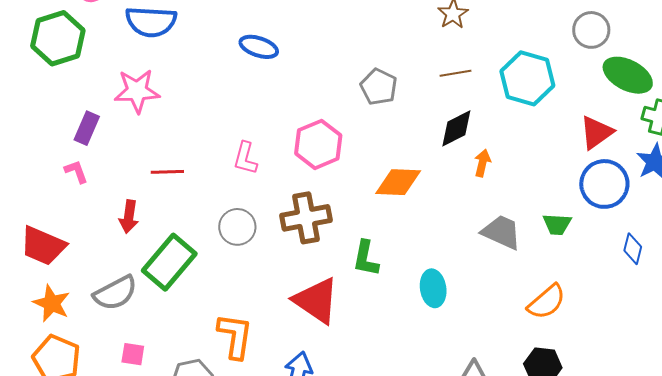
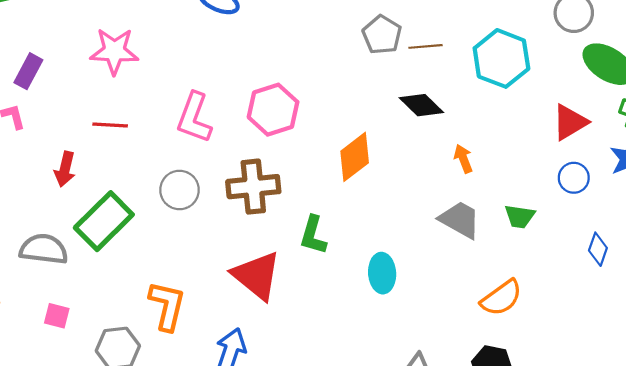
gray pentagon: (379, 87) -> (382, 35), moved
pink star: (137, 91) -> (114, 51), moved
black diamond: (456, 128) -> (421, 105), turned 66
pink L-shape: (245, 158) -> (194, 118), size x1.4
orange arrow: (482, 163) -> (463, 159), moved, turned -40
orange diamond: (398, 182) -> (355, 157), turned -45
blue circle: (604, 184) -> (574, 178), size x0.6
gray semicircle: (115, 293) -> (44, 249), turned -150

